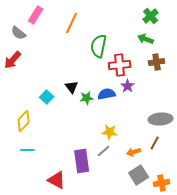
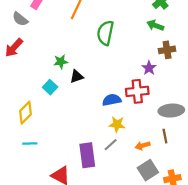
red cross: (120, 65) -> (137, 91), moved
purple star: (128, 86) -> (149, 68), moved
black triangle: (72, 87) -> (77, 76), turned 48
blue semicircle: (107, 94) -> (112, 100), moved
green star: (87, 98) -> (61, 62), moved
brown line: (155, 143) -> (165, 136), turned -40

